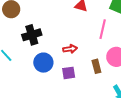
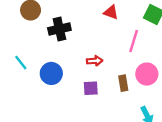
black cross: (32, 35) -> (59, 29), moved
blue circle: (43, 63) -> (51, 73), moved

